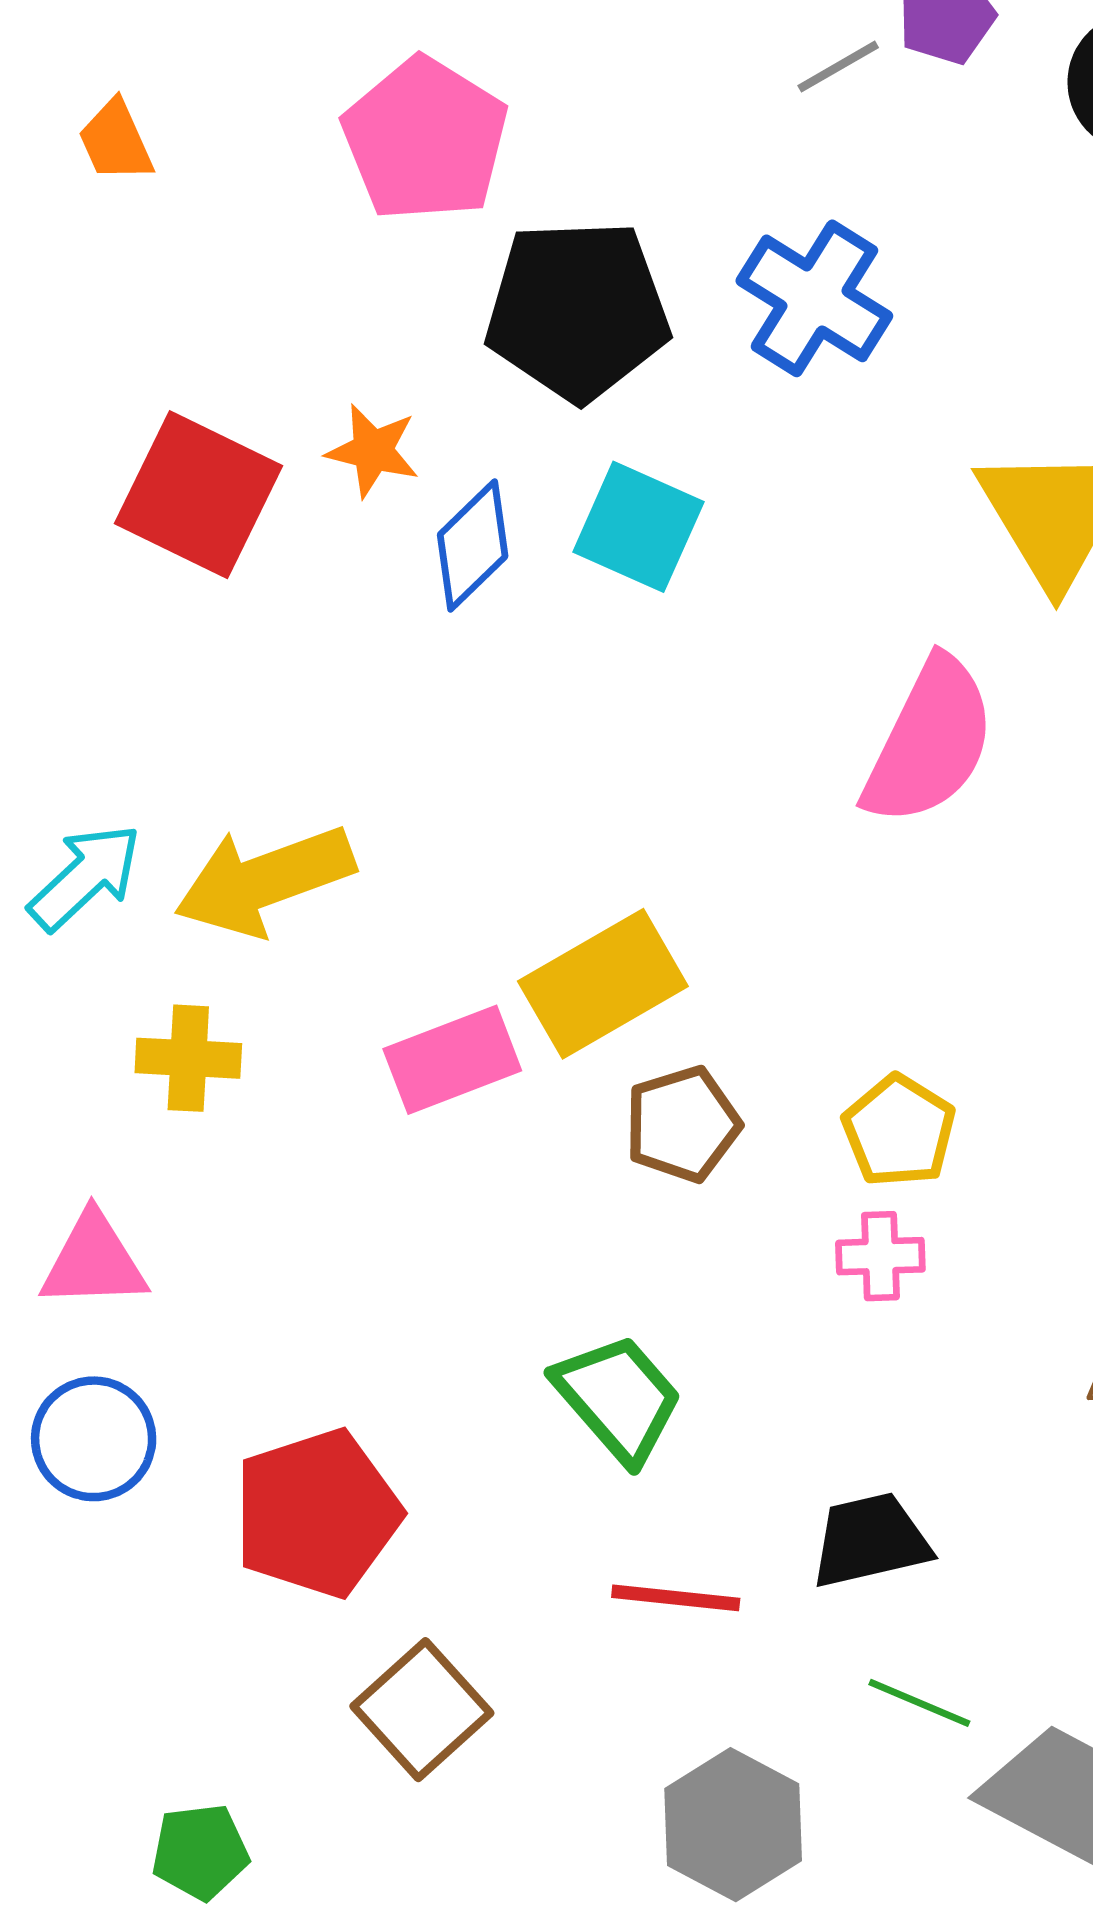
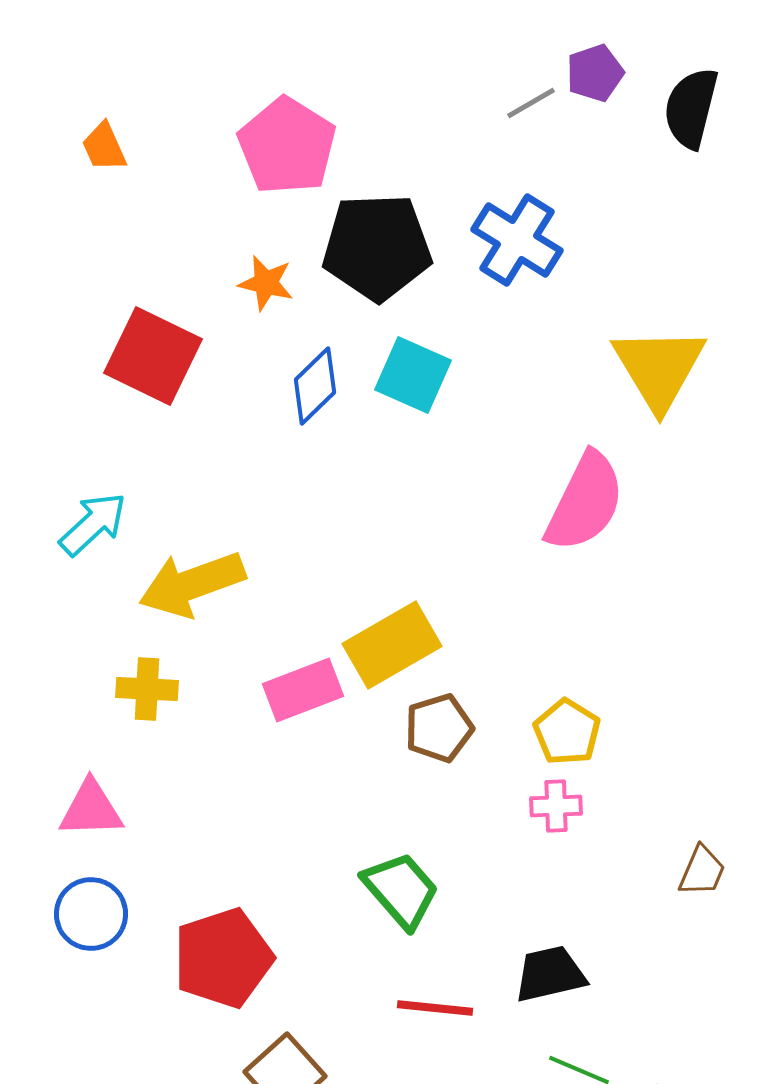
orange star: (373, 451) -> (266, 283), moved
cyan arrow: (85, 877) -> (93, 524), moved

